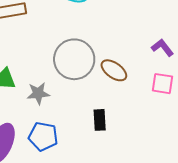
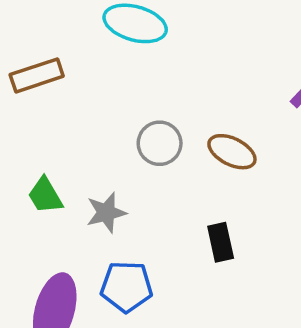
gray circle: (74, 59) -> (160, 143), size x0.6

